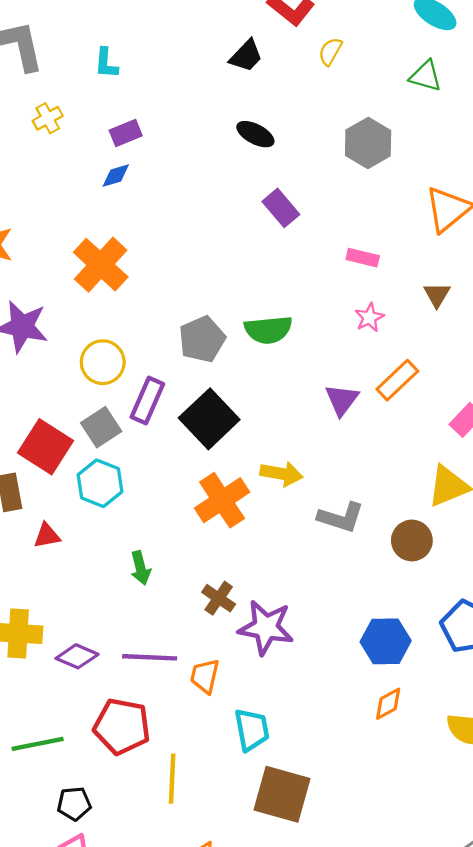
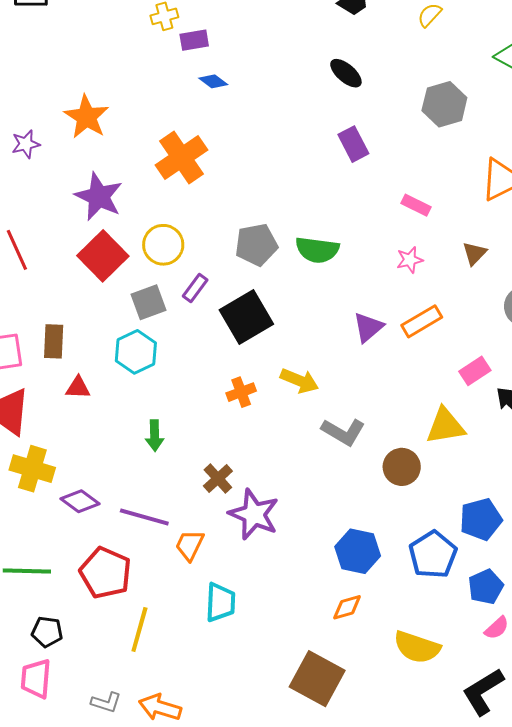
purple rectangle: (126, 133) -> (194, 40), moved
blue diamond: (116, 176) -> (213, 81), turned 40
purple rectangle: (147, 400) -> (195, 288), size x0.7
red square: (46, 447) -> (103, 256), moved
orange cross: (222, 500) -> (241, 392), size x0.6
brown square: (282, 794) -> (317, 679), moved

